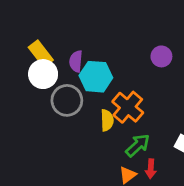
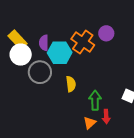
orange cross: (128, 107) -> (83, 42), moved
green arrow: (138, 145) -> (95, 100), turned -42

